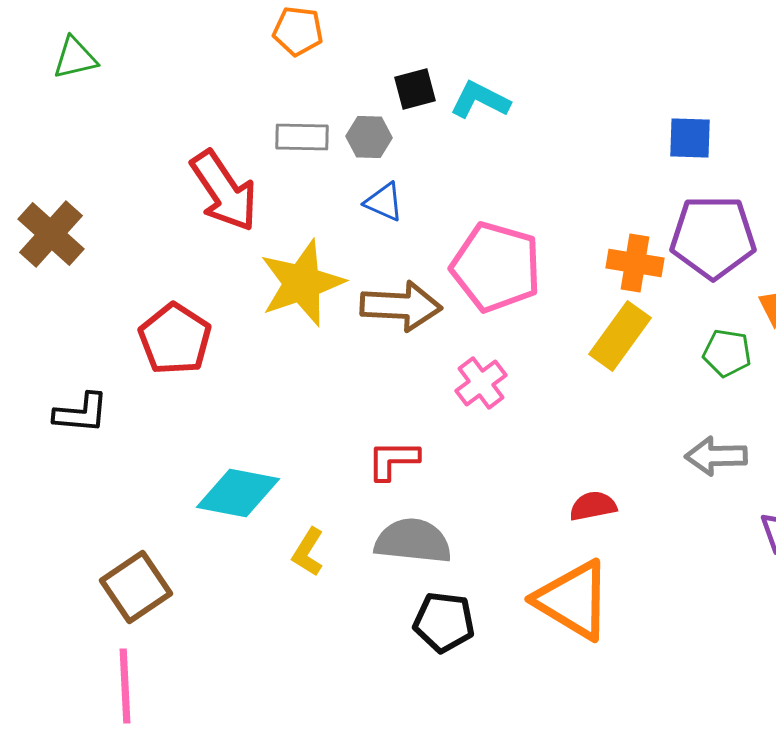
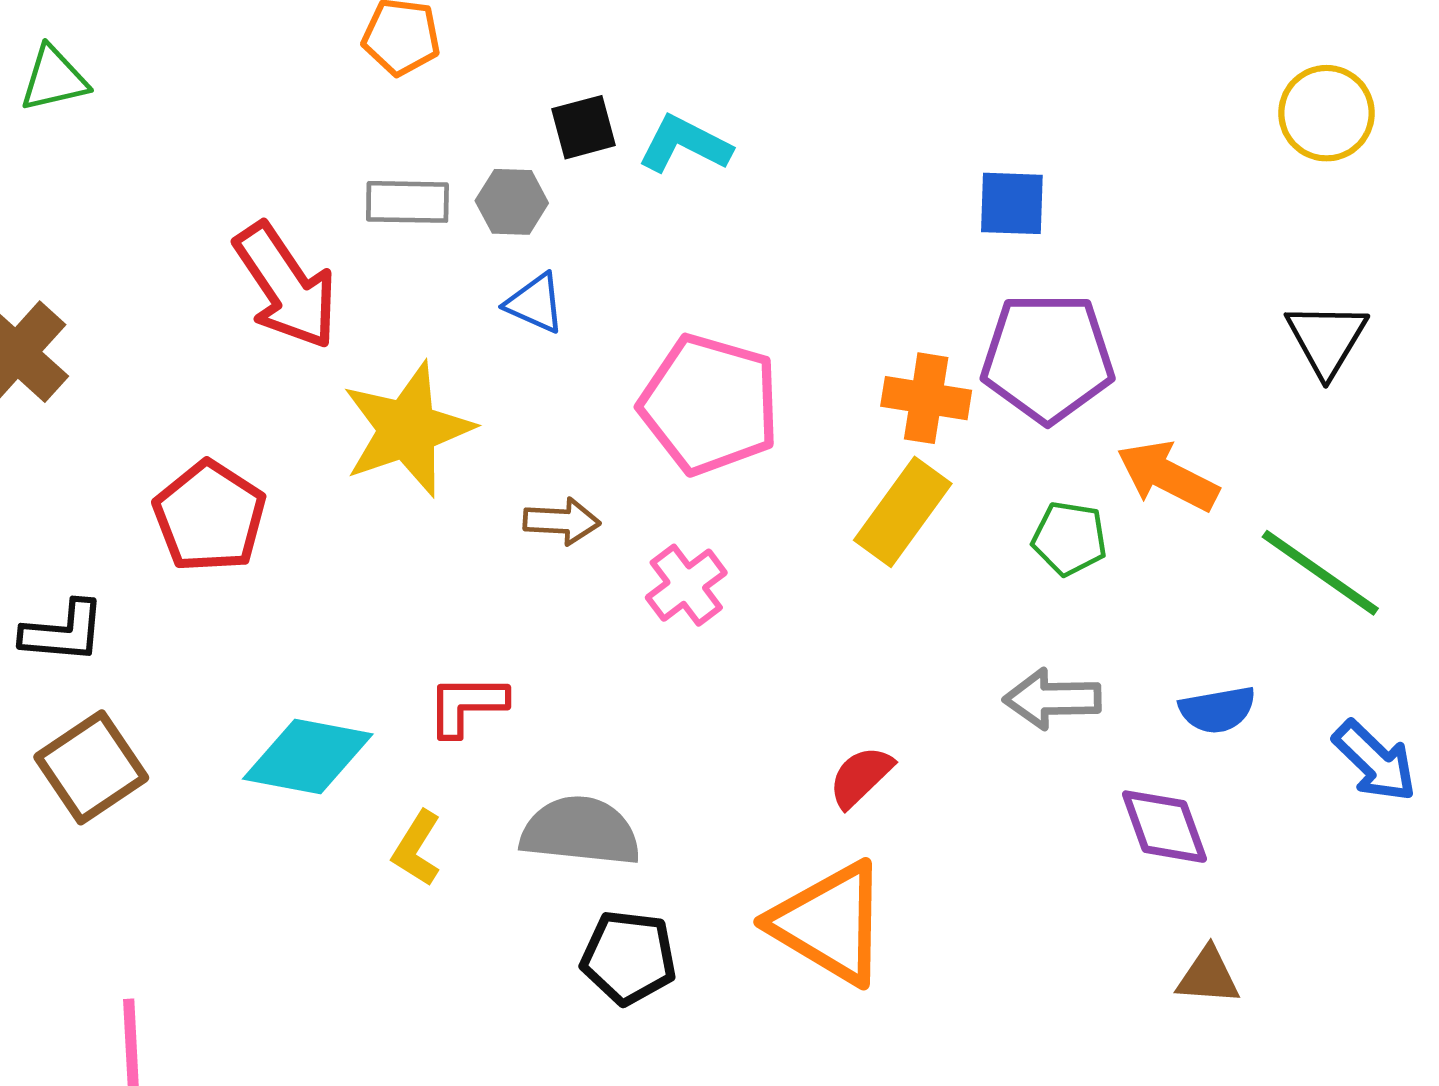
brown arrow: (401, 306) -> (562, 521), moved, size x0.6
red L-shape: (393, 460) -> (467, 705), moved
red semicircle: (593, 506) -> (861, 777), turned -33
brown square: (136, 587) -> (91, 767), moved

